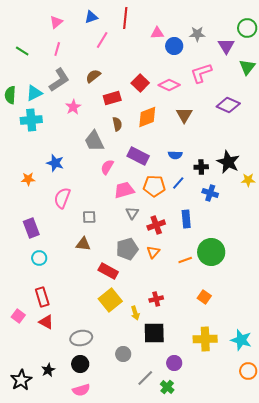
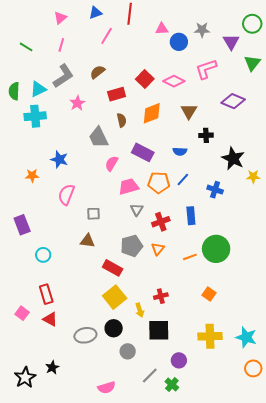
black cross: (201, 167) -> (206, 135), moved
purple rectangle: (31, 228) -> (22, 225), moved
black circle: (80, 364) -> (114, 328), moved
pink semicircle: (81, 390) -> (107, 388), moved

